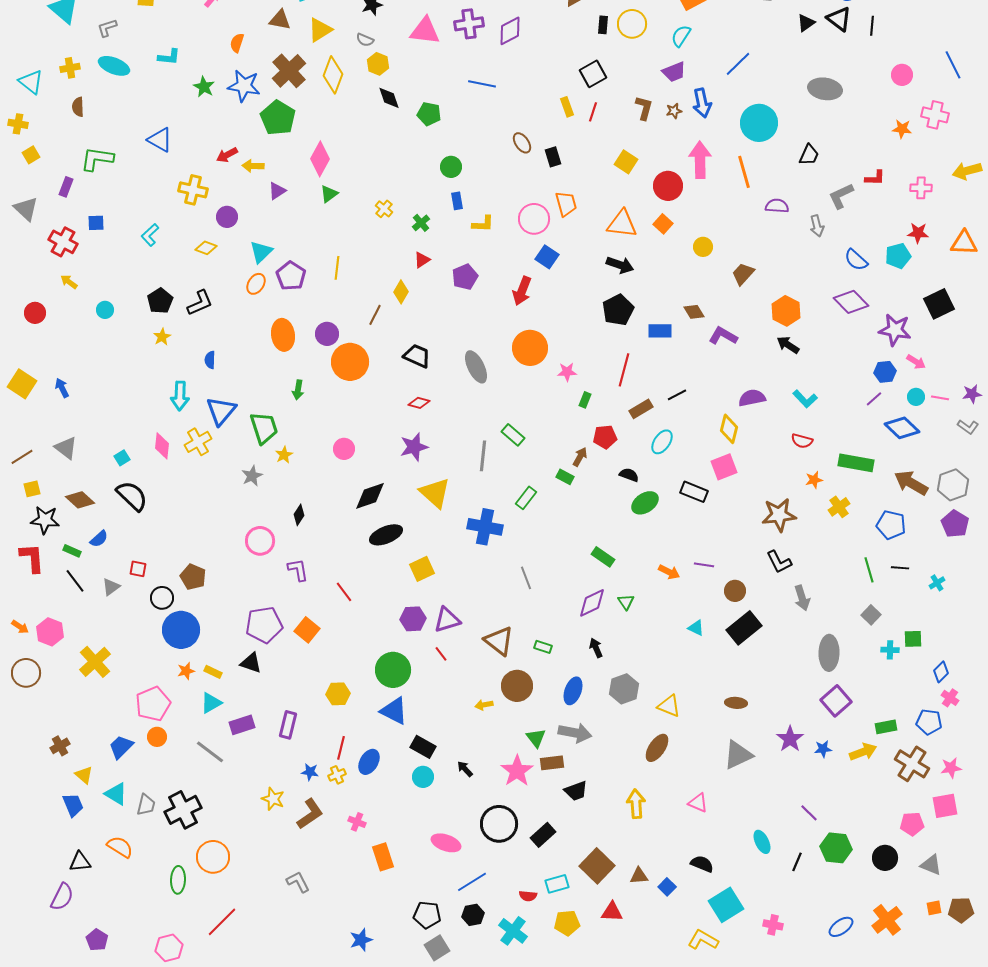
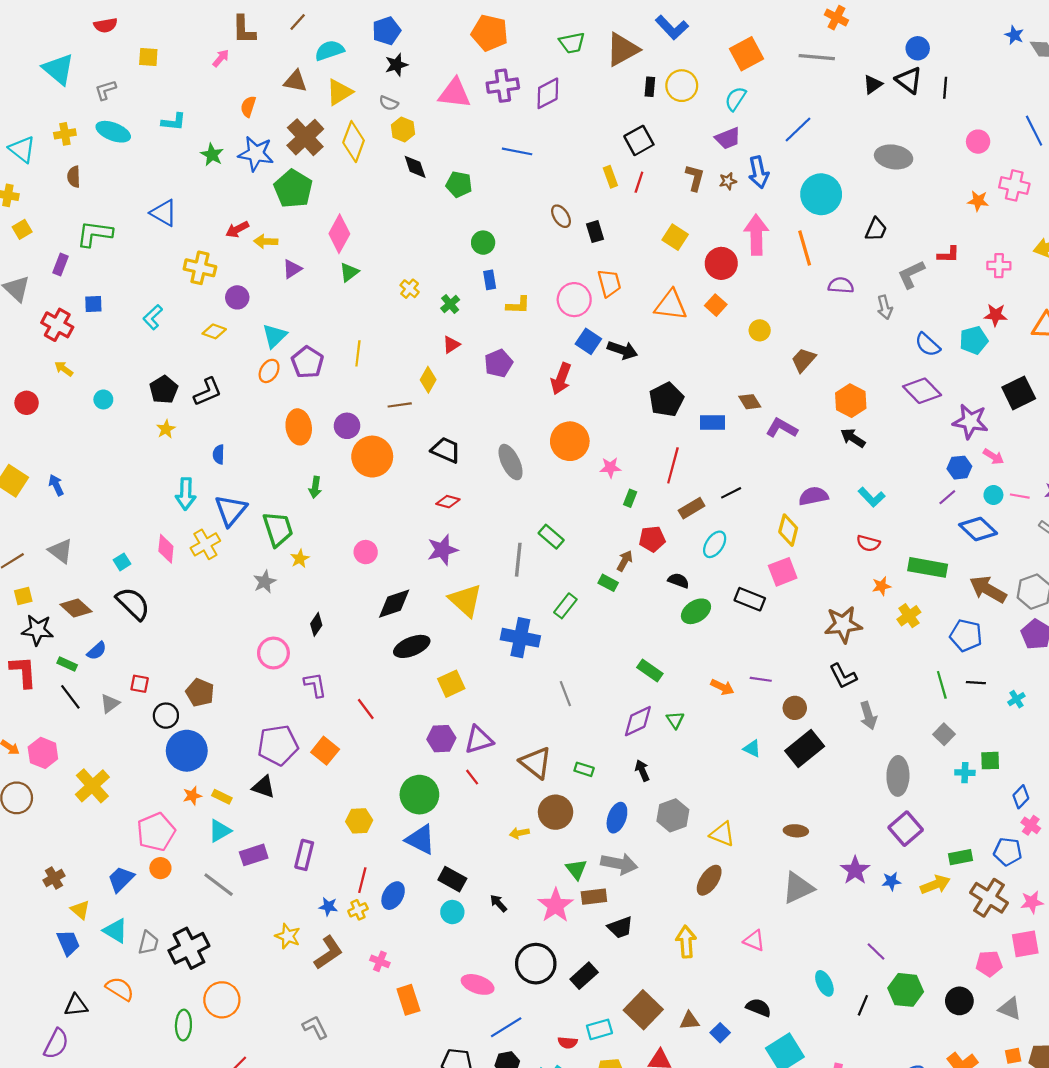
black arrow: (620, 265) -> (622, 350), moved
brown line: (375, 315) -> (400, 405), turned 55

